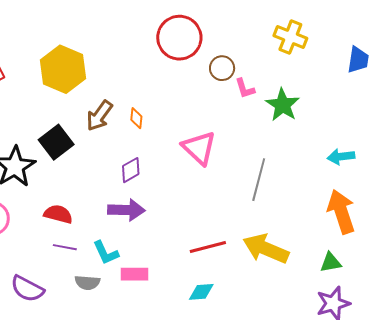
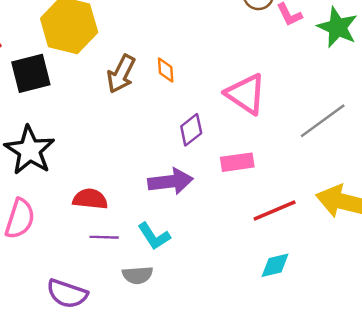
black square: (56, 142) -> (31, 73), moved, turned 32
purple diamond: (131, 170) -> (191, 130), moved
gray line: (259, 180) -> (323, 121), turned 48
pink rectangle: (134, 274) -> (237, 162), moved

